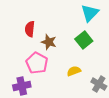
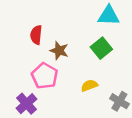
cyan triangle: (90, 13) -> (109, 16), turned 48
purple cross: (22, 86) -> (27, 104), turned -30

